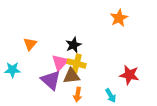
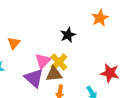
black star: (73, 45) -> (68, 35), moved
yellow cross: (77, 64) -> (59, 62), turned 30

